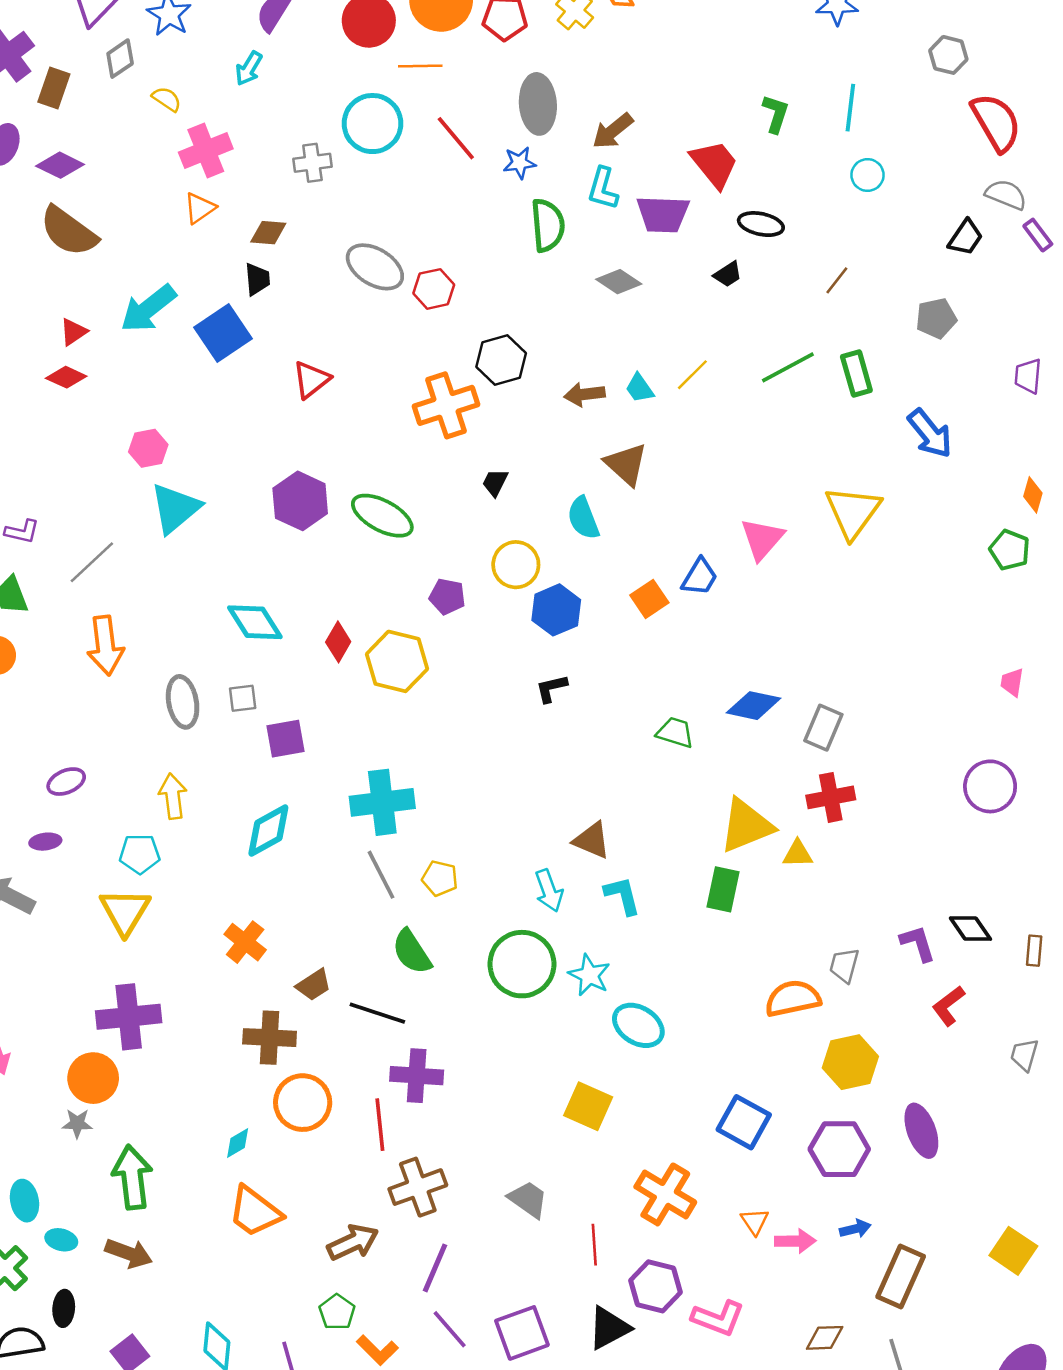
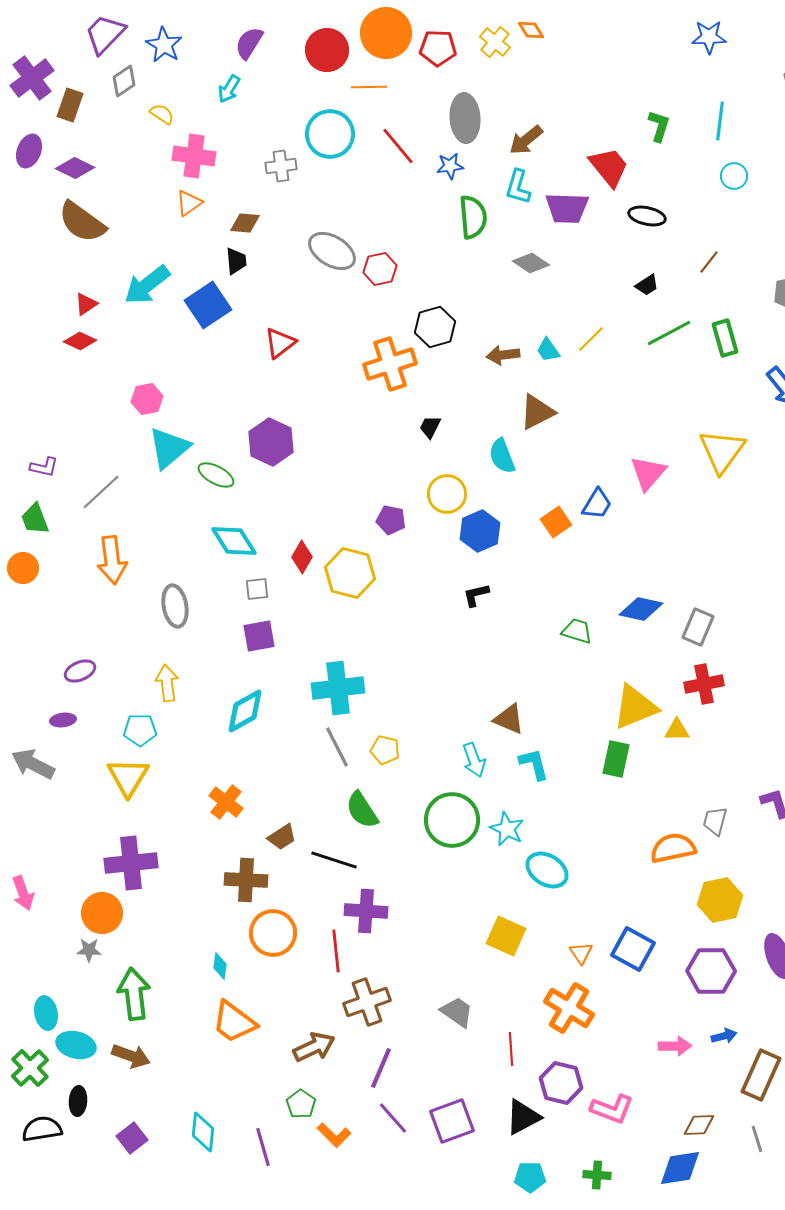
pink cross: (206, 150) -> (194, 156), turned 30
black trapezoid: (728, 274) -> (647, 285), moved
brown triangle: (626, 464) -> (537, 412), turned 51
green ellipse: (382, 516) -> (216, 475), moved, size x0.7
gray square: (243, 698) -> (257, 589), moved
cyan diamond: (238, 1143) -> (220, 966), turned -52
orange triangle: (755, 1221) -> (581, 953), moved
cyan ellipse: (61, 1240) -> (76, 1045), size x1.5

